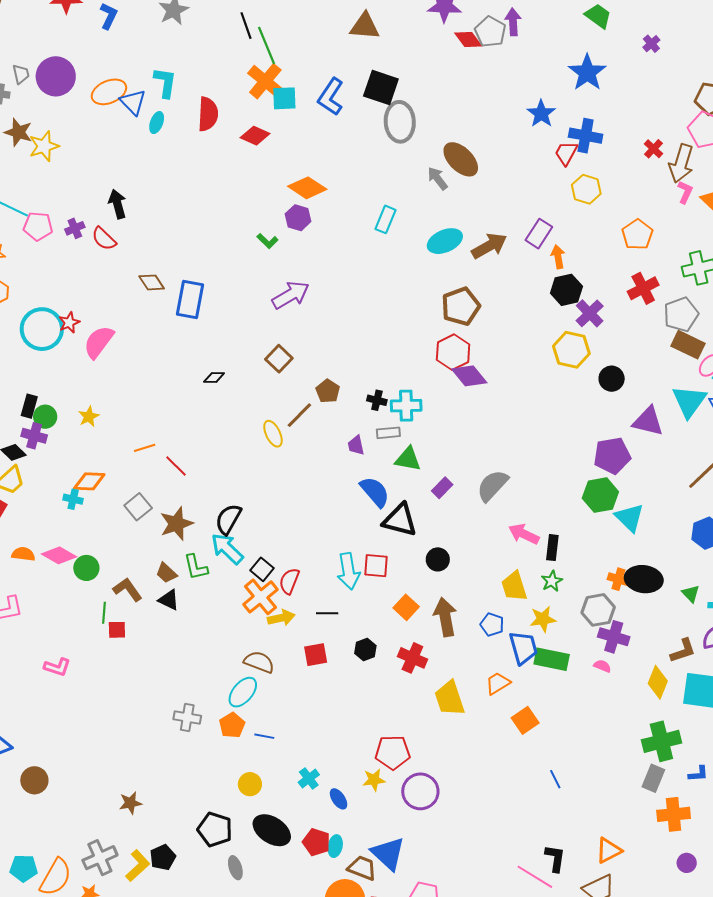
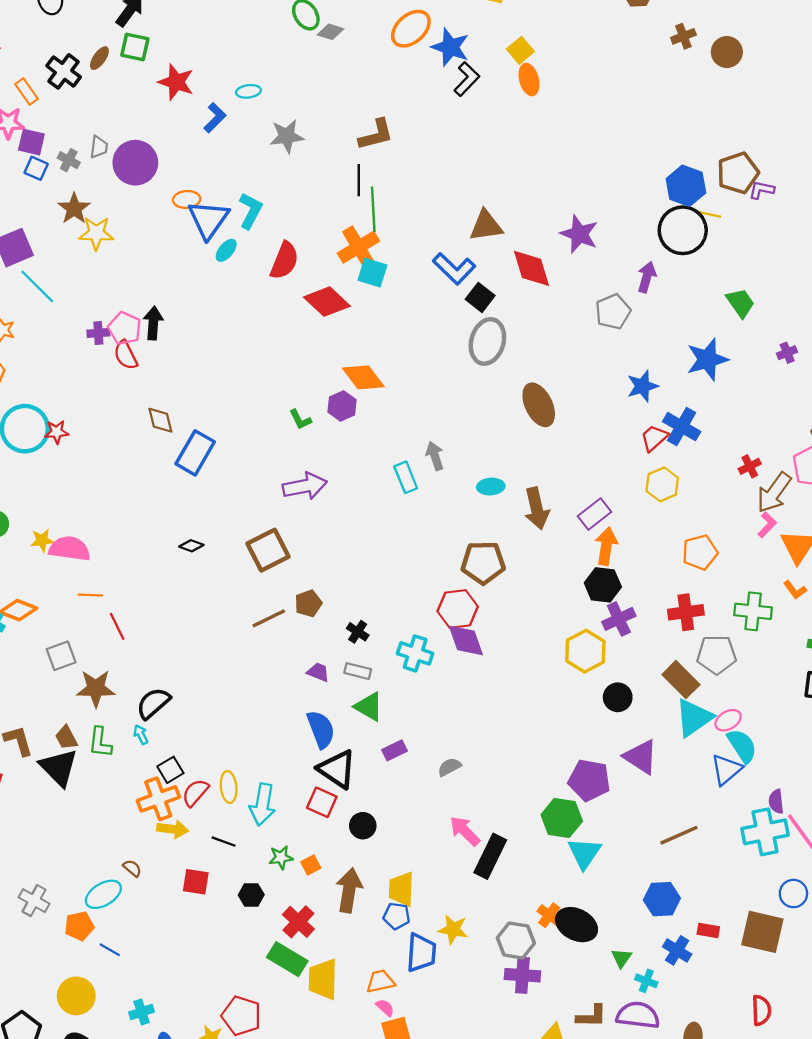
brown triangle: (365, 26) -> (486, 226), turned -32
gray pentagon: (490, 32) -> (613, 312), moved
red diamond: (468, 40) -> (532, 268), moved, size x1.4
black square: (381, 87) -> (480, 297), size x0.7
orange ellipse: (109, 92) -> (187, 199), size x0.7
blue L-shape: (331, 97) -> (454, 269), moved, turned -99
blue triangle: (133, 102) -> (208, 219), size x1.4
red diamond: (255, 136) -> (327, 302), size x1.4
gray arrow: (438, 178) -> (435, 456), moved
cyan rectangle: (386, 219) -> (406, 477), moved, turned -64
pink pentagon: (38, 226) -> (125, 328), moved
cyan ellipse: (445, 241) -> (491, 487), size x0.7
brown arrow: (489, 246) -> (537, 508), turned 87
orange arrow: (558, 257) -> (606, 546), size x1.4
pink semicircle: (99, 342) -> (70, 549), moved, turned 42
brown rectangle: (688, 345) -> (681, 680), moved
brown square: (279, 359) -> (268, 550), size x1.4
cyan triangle: (689, 401) -> (694, 718), moved
cyan cross: (406, 406) -> (415, 653), moved
yellow ellipse: (273, 434) -> (229, 787), moved
purple trapezoid: (356, 445) -> (318, 672), turned 105
gray semicircle: (492, 486) -> (449, 767), size x0.6
black rectangle: (552, 548) -> (490, 856), size x1.5
cyan arrow: (227, 549) -> (141, 735), size x0.5
red square: (376, 566) -> (322, 802), moved
green star: (552, 581) -> (281, 857), moved
yellow trapezoid: (514, 586) -> (401, 889), moved
black triangle: (169, 600) -> (59, 767), size x1.6
orange square: (406, 607) -> (311, 865), size x0.7
blue pentagon: (492, 624) -> (397, 916), turned -30
purple cross: (614, 637) -> (522, 975), turned -32
green rectangle: (552, 659) -> (287, 959), moved
brown semicircle: (259, 662) -> (132, 868), size x0.6
pink semicircle: (602, 666) -> (385, 1008), moved
yellow circle: (250, 784) -> (76, 996), size x1.4

